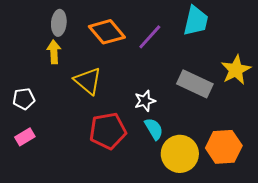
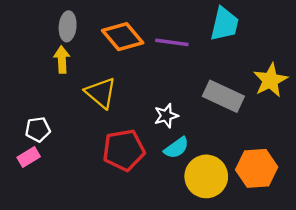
purple line: (150, 37) -> (172, 42), turned 56
white pentagon: (24, 99) -> (38, 129), moved
cyan semicircle: (154, 129) -> (176, 148), turned 85

